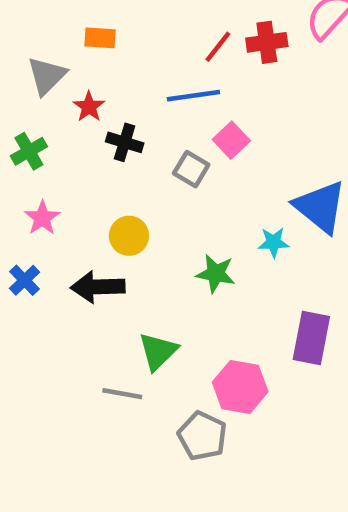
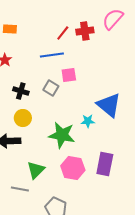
pink square: (231, 140) -> (69, 75), turned 35
black cross: (125, 142) -> (21, 91), moved
green star: (216, 274) -> (62, 135), size x1.5
pink hexagon: (240, 387) -> (73, 168), moved

